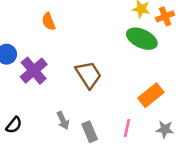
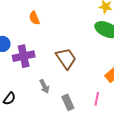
purple cross: (34, 71) -> (24, 56), turned 30
gray arrow: (63, 121) -> (44, 86), moved

